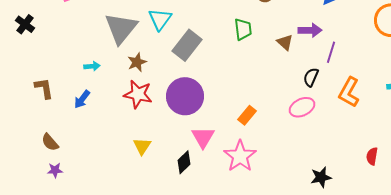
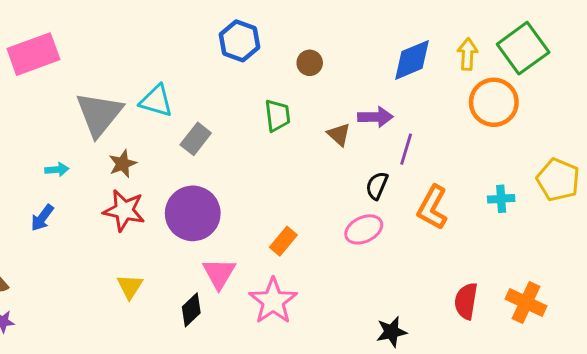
cyan triangle: (160, 19) -> (156, 101), turned -50
gray rectangle: (187, 45) -> (196, 139), size x0.7
red semicircle: (372, 156) -> (466, 301), size x1.4

